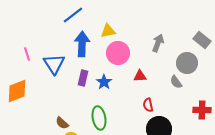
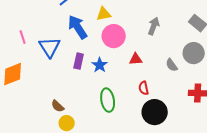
blue arrow: (82, 44) -> (78, 27), turned -35
gray circle: (187, 63) -> (194, 53), moved
green ellipse: (99, 118) -> (108, 100), moved

